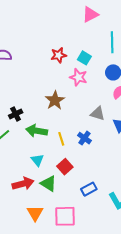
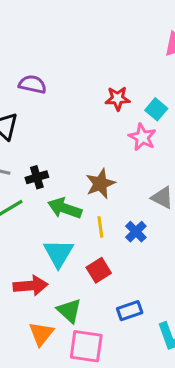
brown star: (55, 100) -> (100, 184), moved
cyan triangle: (37, 160) -> (58, 253), size x1.5
green triangle: (48, 184) -> (69, 311), moved

